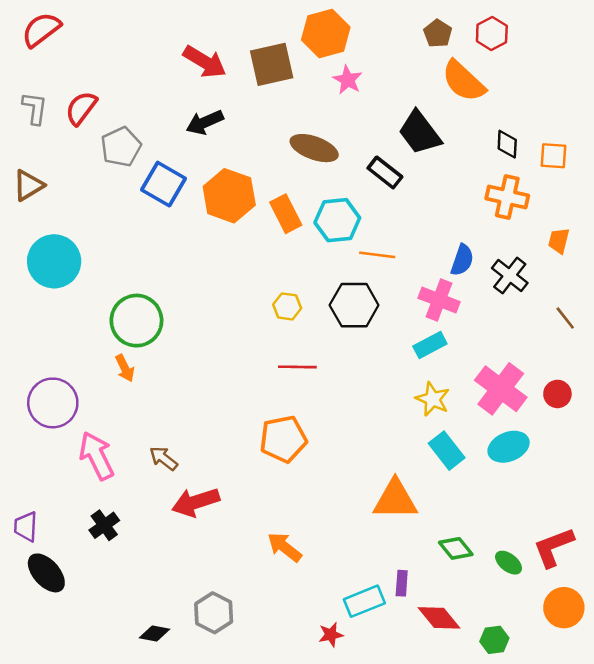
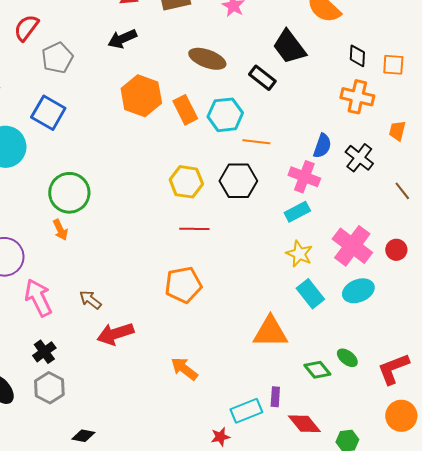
blue square: (163, 184) -> (48, 113), moved
yellow hexagon: (287, 306) -> (186, 182), size x1.5
green ellipse: (509, 563) -> (347, 358), moved
gray hexagon: (214, 613) -> (49, 388), moved

